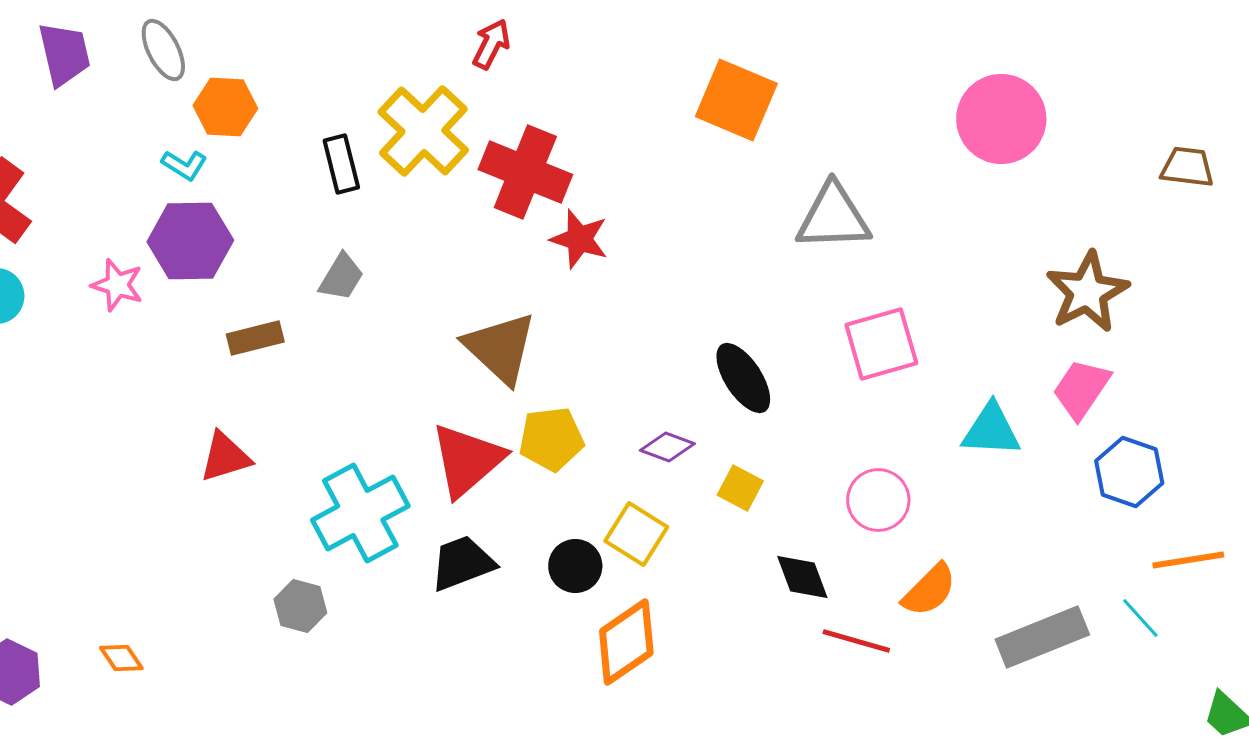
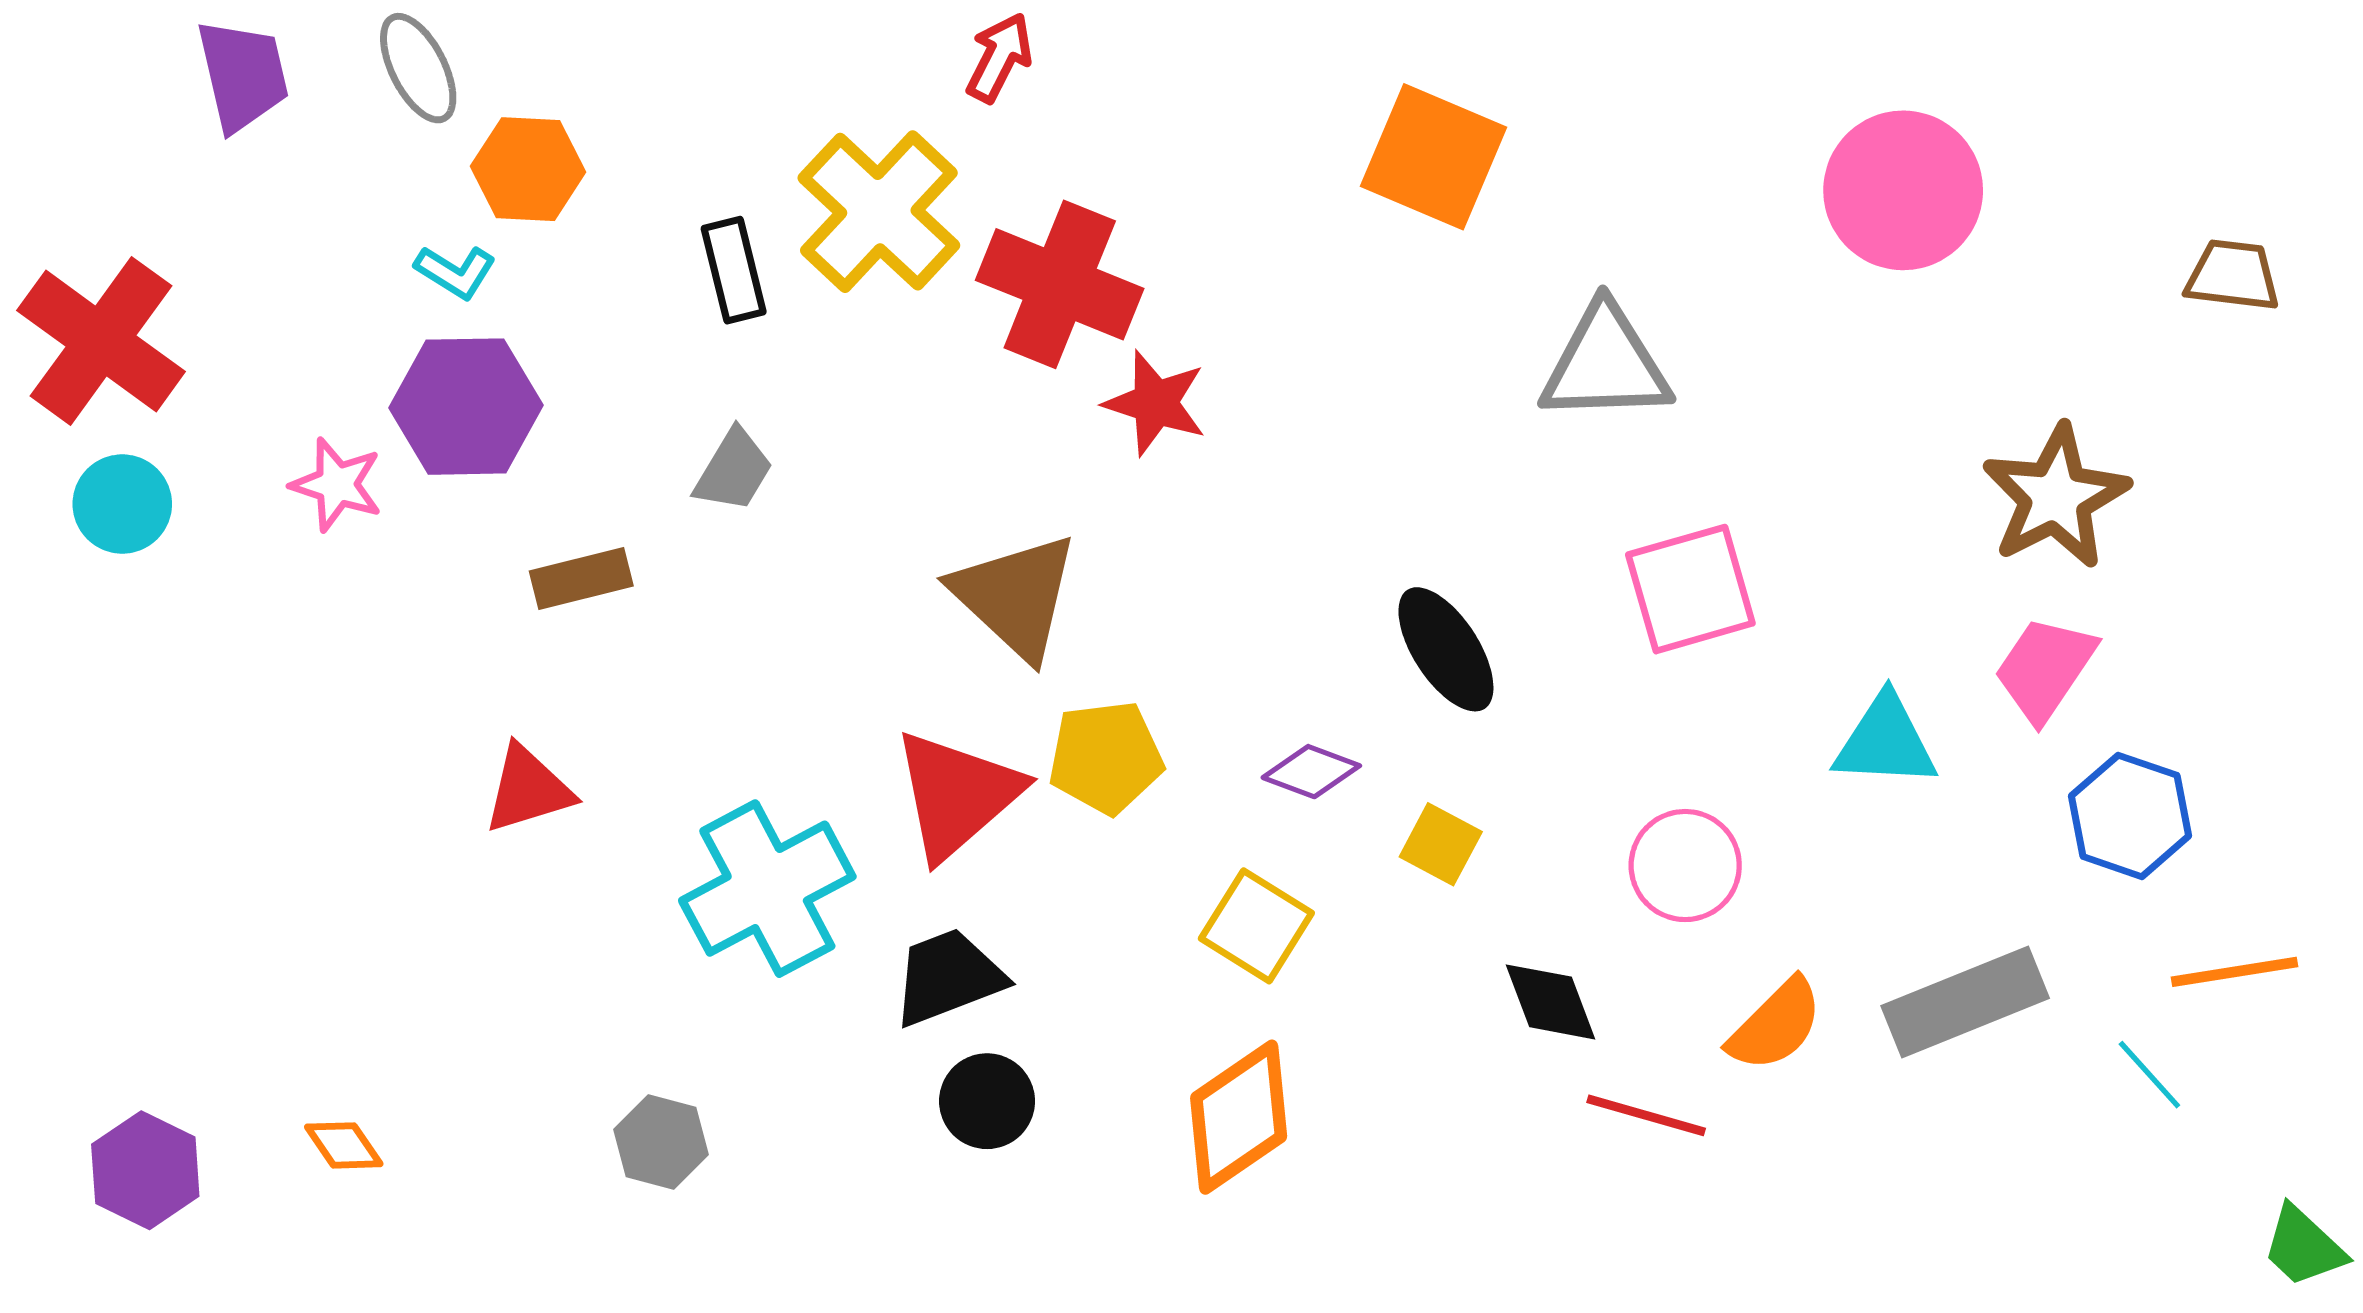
black circle: (575, 566) -> (987, 1101), moved
gray hexagon: (300, 606) -> (661, 1142), moved
gray rectangle: (1042, 637) -> (1965, 1002), moved

